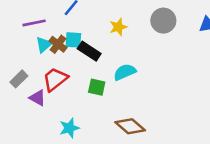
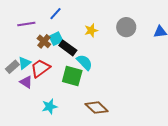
cyan square: (73, 40) -> (56, 39), turned -32
cyan triangle: (44, 45) -> (24, 63), moved
cyan semicircle: (125, 72) -> (84, 62), moved, turned 66
green square: (97, 87) -> (72, 76), size x1.5

